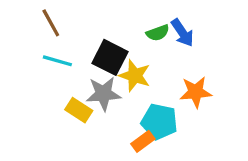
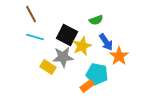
blue arrow: (182, 33) -> (106, 42), moved
yellow star: (135, 76) -> (82, 46), turned 30
orange star: (196, 92) -> (119, 56), turned -30

